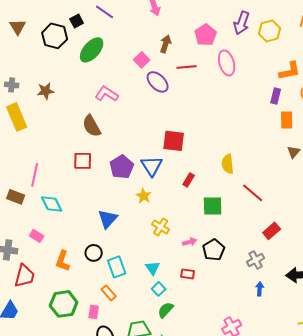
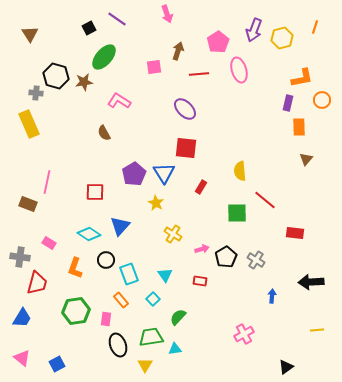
black hexagon: (55, 36) -> (56, 76), moved
pink square: (142, 60) -> (154, 67), turned 35
purple ellipse: (158, 82) -> (185, 109), moved
gray cross: (12, 85) -> (36, 93), moved
brown star: (46, 91) -> (84, 82), moved
brown semicircle: (92, 126) -> (104, 133), size x0.7
red square: (83, 161) -> (95, 192), moved
cyan diamond: (52, 204) -> (89, 234), moved, turned -30
green square: (213, 206) -> (237, 213), moved
red rectangle: (272, 231) -> (295, 233), moved, turned 48
gray cross: (256, 260) -> (256, 260), moved, turned -30
cyan square: (159, 289) -> (153, 299), moved

